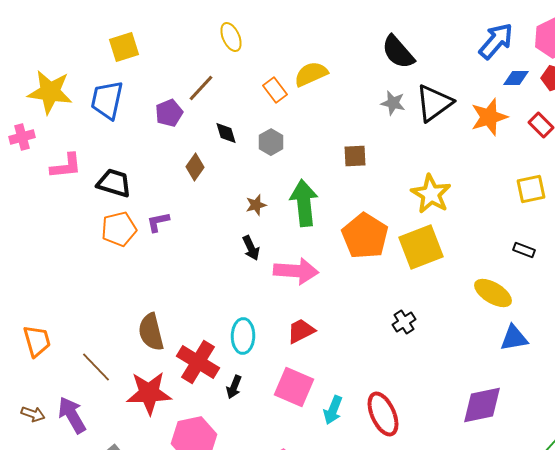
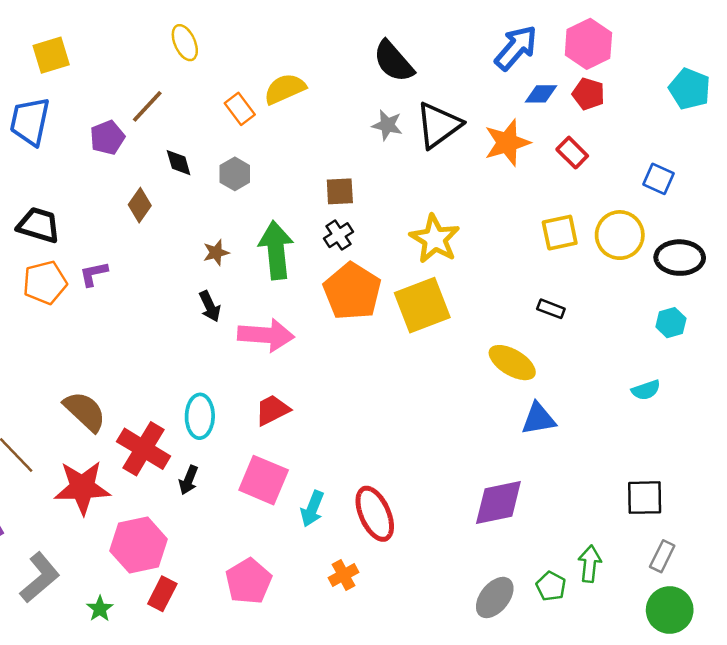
black cross: (404, 322) -> (339, 235), moved
brown semicircle: (151, 332) -> (85, 411), turned 147

